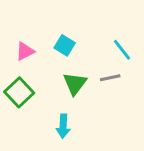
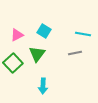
cyan line: (122, 50) -> (83, 34), turned -42
green triangle: (75, 84) -> (37, 54), moved

